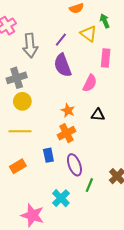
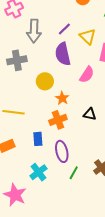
yellow triangle: (89, 34) -> (88, 36), moved
yellow circle: (22, 101) -> (45, 81), moved
black triangle: (98, 115) -> (90, 114), moved
cyan cross: (61, 198) -> (39, 172), moved

